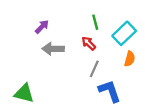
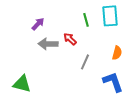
cyan rectangle: (124, 33) -> (110, 16), moved, turned -50
red arrow: (89, 43) -> (70, 39), moved
blue L-shape: (110, 91) -> (113, 82), moved

